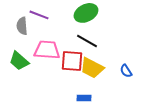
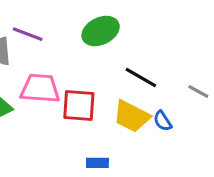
black line: (87, 41) -> (141, 78), moved
yellow trapezoid: (92, 68) -> (132, 116), moved

